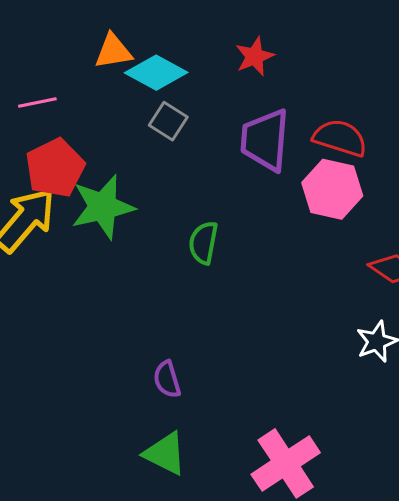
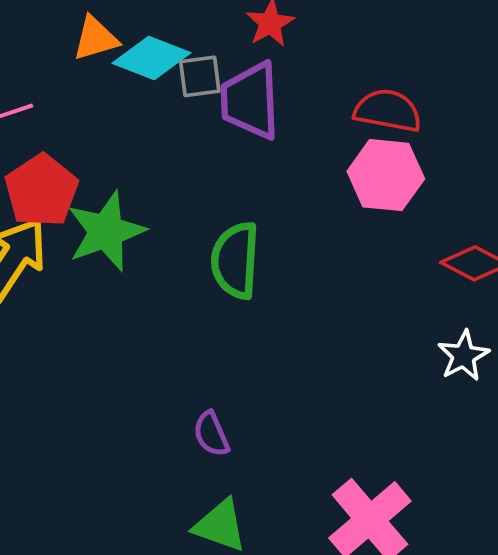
gray square: (168, 121) -> (200, 76), moved, turned -33
purple trapezoid: (265, 140) -> (250, 101), moved
green semicircle: (203, 243) -> (235, 260), size x1.4

